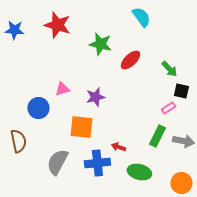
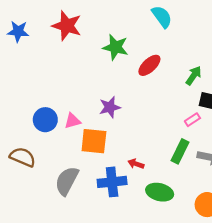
green arrow: (169, 69) -> (194, 76), turned -102
pink triangle: (62, 89) -> (72, 121), moved
brown semicircle: (18, 141) -> (23, 157), turned -55

